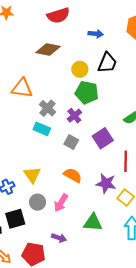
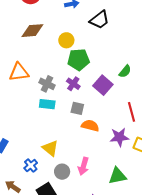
black trapezoid: (107, 63) -> (100, 20), moved, turned 45
purple square: (103, 138) -> (103, 85), moved
orange semicircle: (73, 175) -> (90, 126), moved

